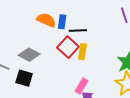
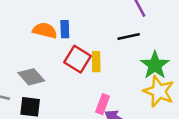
black line: (78, 31) -> (129, 36), moved
gray diamond: (29, 55) -> (31, 77), turned 30

